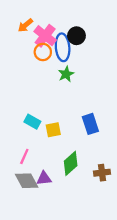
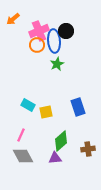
orange arrow: (25, 25) -> (13, 19), moved
pink cross: (45, 36) -> (39, 31), turned 30
purple triangle: (44, 178) -> (55, 158), moved

